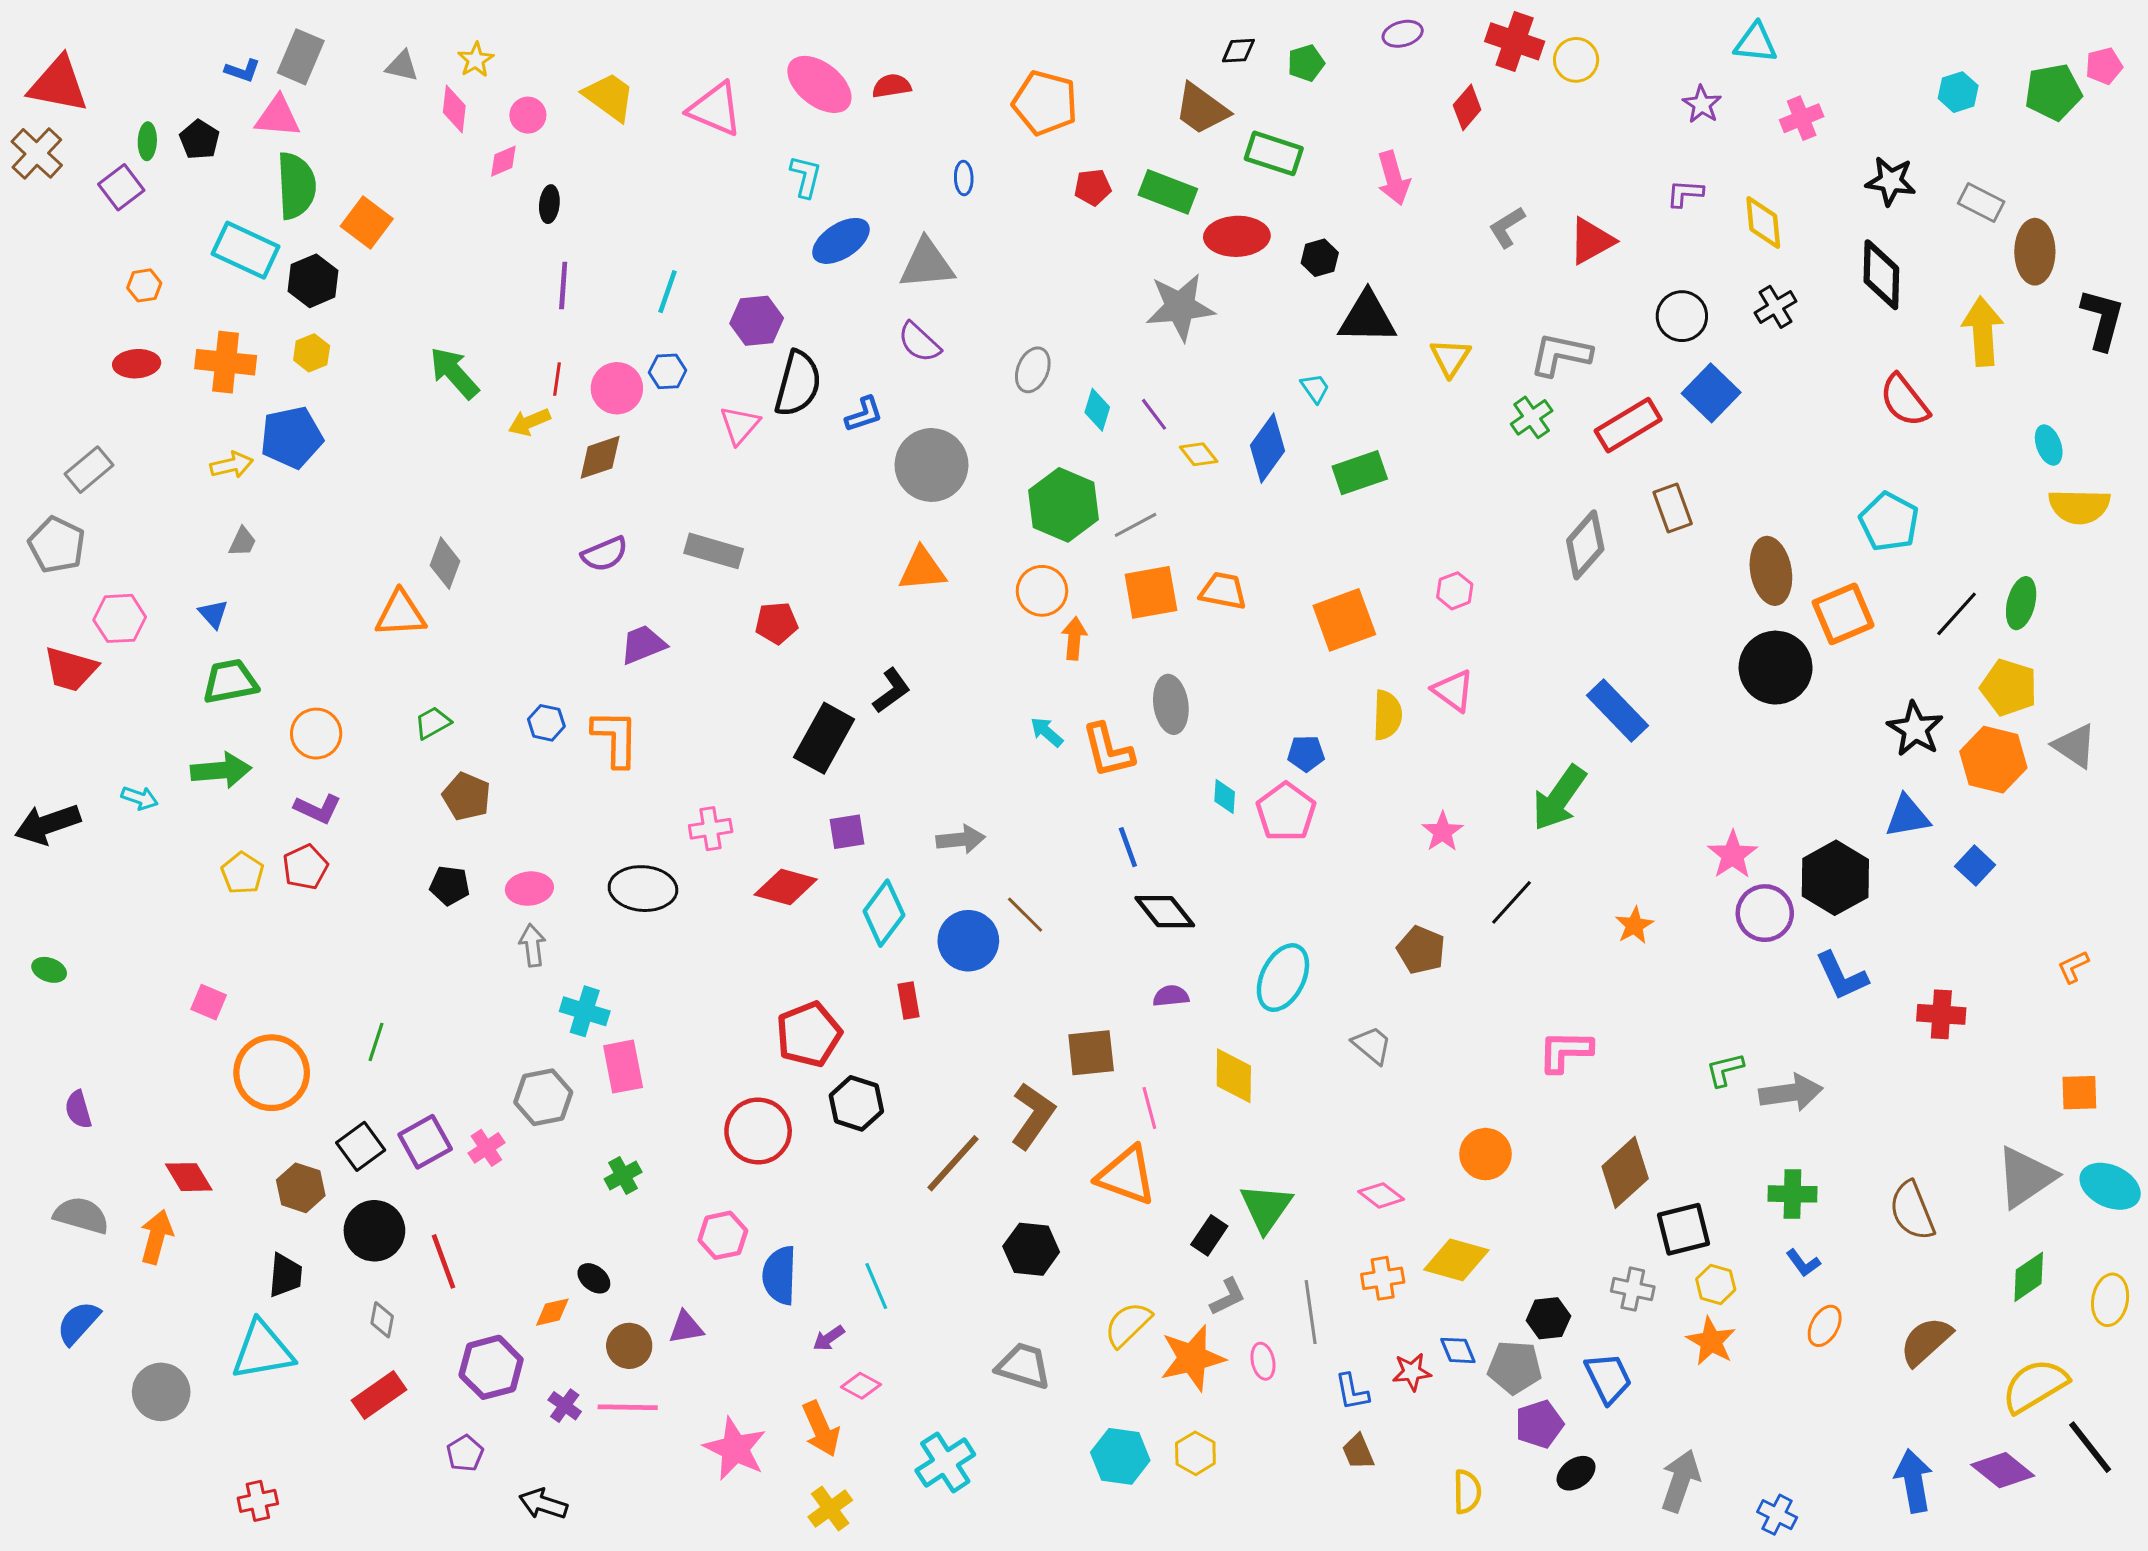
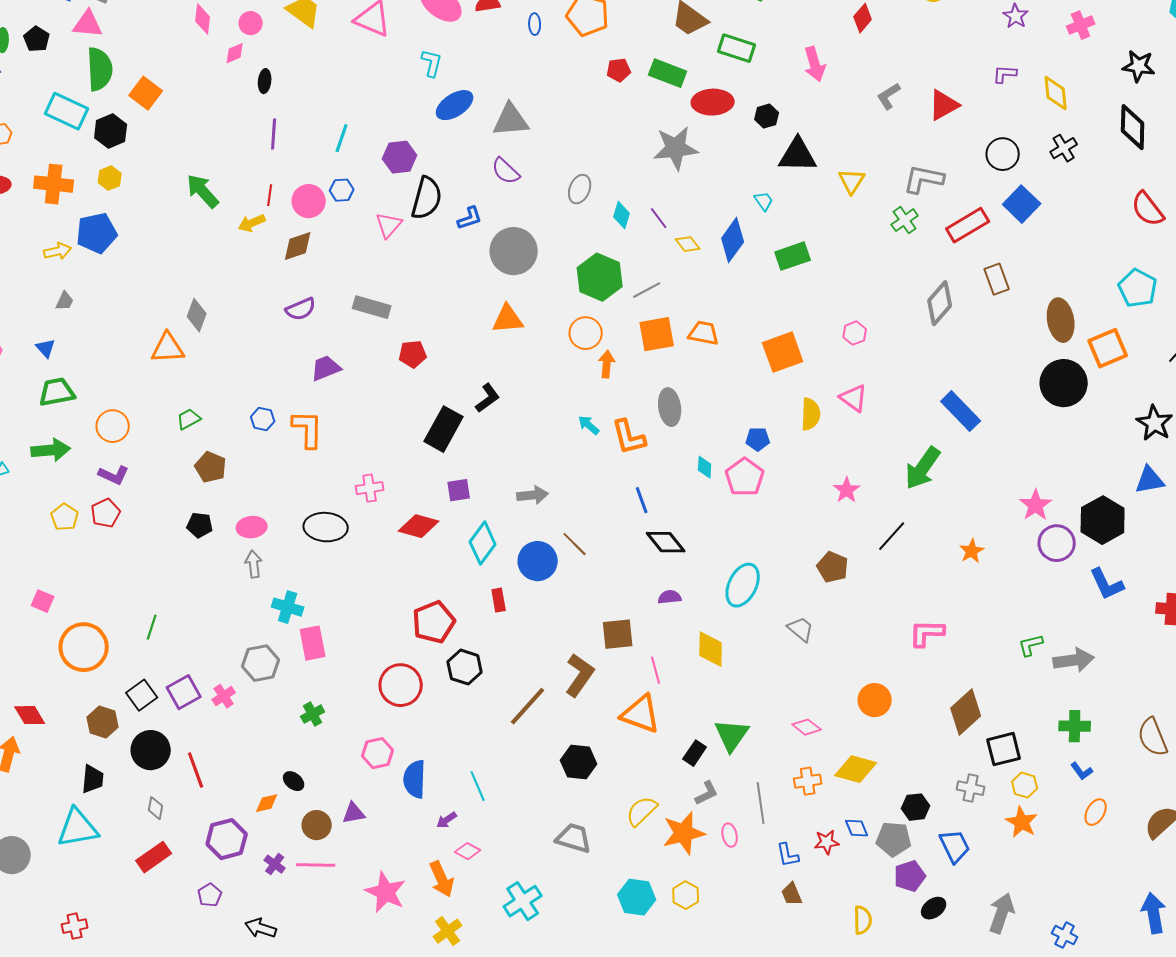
blue ellipse: (964, 178) -> (535, 24), moved

